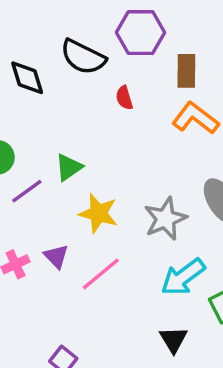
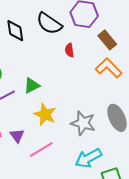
brown rectangle: (186, 71) -> (107, 40), turned -48
gray star: (165, 219) -> (83, 123), turned 30

